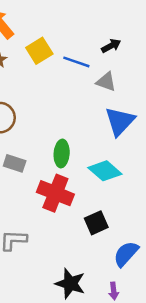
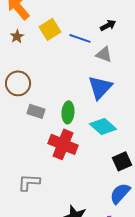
blue triangle: (120, 121) -> (100, 87), moved
gray rectangle: (15, 163) -> (36, 111), moved
black square: (96, 223) -> (122, 161), moved

